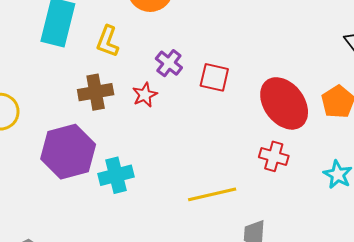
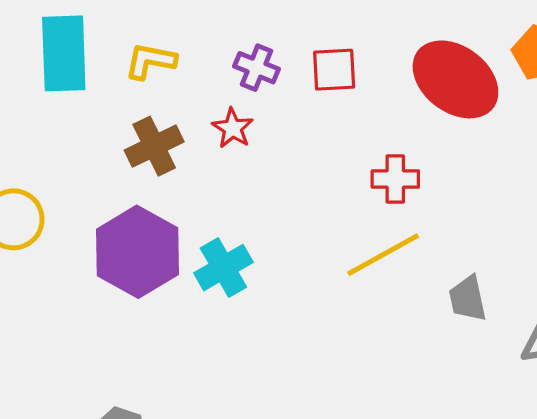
yellow L-shape: (108, 41) -> (150, 61), turned 96
red cross: (274, 156) -> (395, 179), moved

